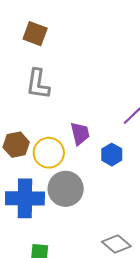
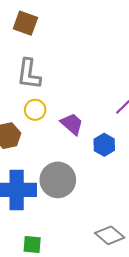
purple trapezoid: (80, 134) -> (72, 124), turned -35
yellow circle: (49, 153) -> (35, 110), moved, size x0.7

